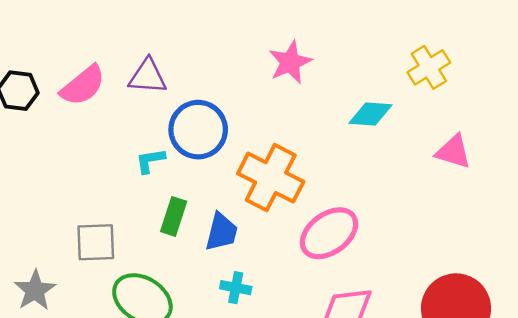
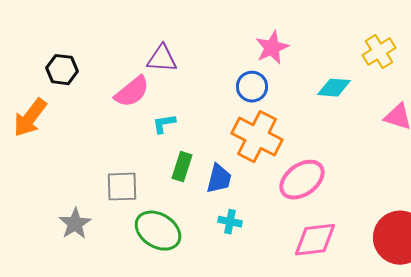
pink semicircle: (83, 86) -> (132, 92), moved
blue circle: (198, 130) -> (252, 87), moved, size x0.7

